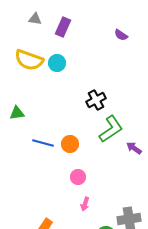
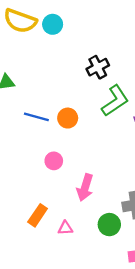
pink circle: (78, 177) -> (54, 161), moved
pink arrow: (85, 204) -> (85, 188), size x1.6

